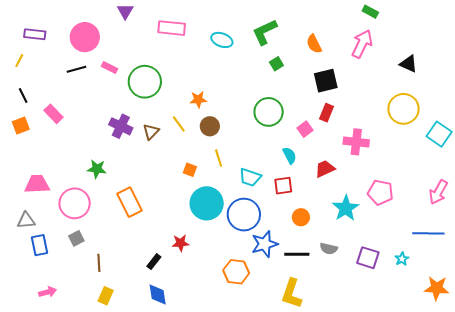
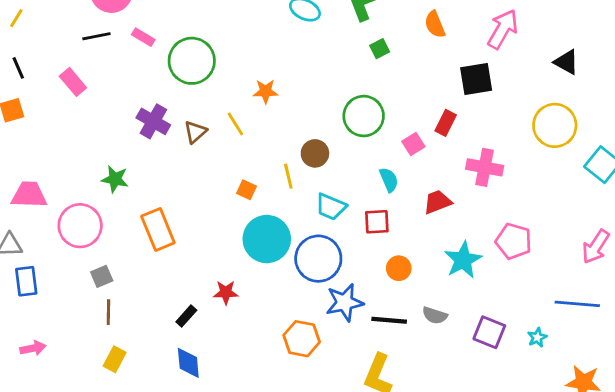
black square: (326, 81) -> (476, 79), moved
pink rectangle: (54, 114) -> (73, 82), moved
brown circle: (210, 126) -> (315, 153), moved
gray square: (76, 238) -> (102, 276), moved

